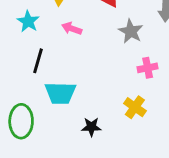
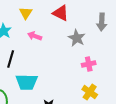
yellow cross: (135, 107) -> (90, 92), moved

